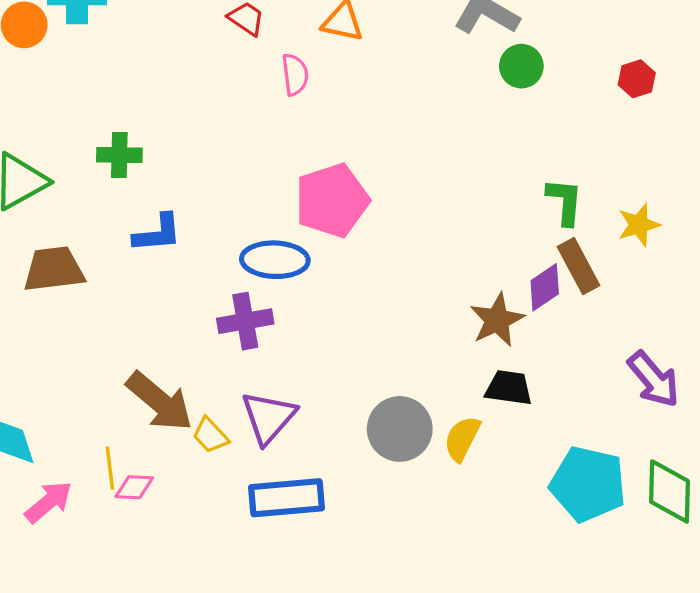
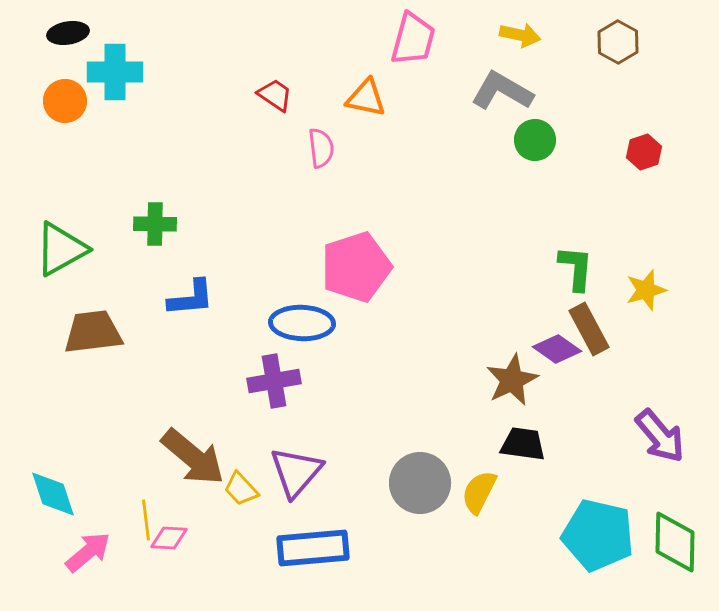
purple diamond: (545, 287) -> (557, 349), turned 69

